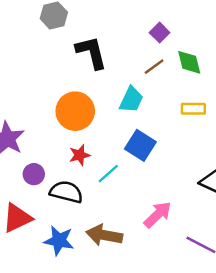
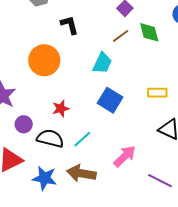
black L-shape: (91, 52) -> (70, 25), size x0.7
yellow rectangle: (193, 109) -> (157, 93), moved
orange circle: (75, 111) -> (44, 60), moved
cyan line: (108, 174) -> (82, 139), moved

